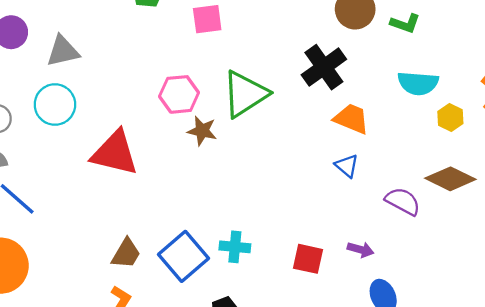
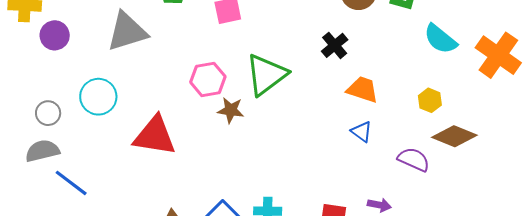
gray triangle: (63, 51) -> (127, 32), moved, size x1.4
black cross: (324, 67) -> (335, 45), size x0.7
cyan semicircle: (418, 83) -> (440, 39), moved, turned 39
yellow hexagon: (450, 118) -> (430, 100), moved

